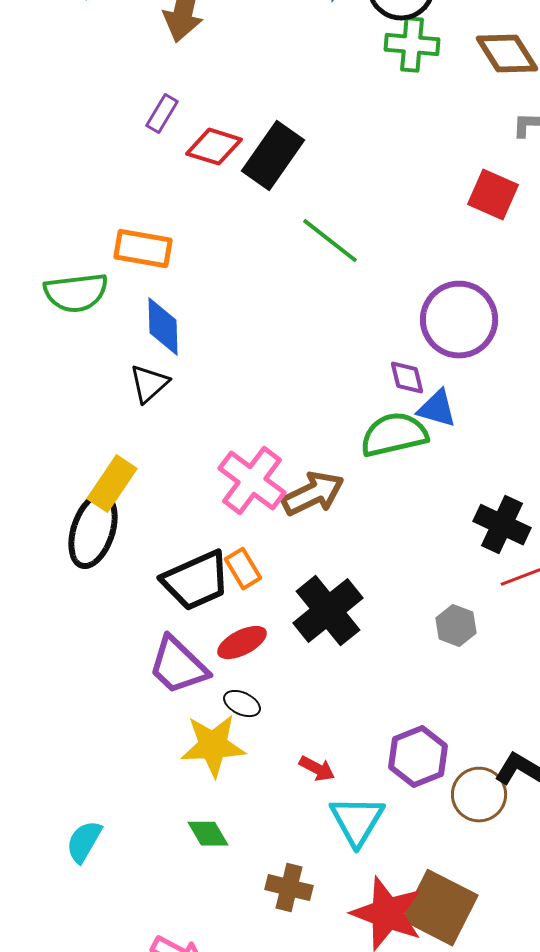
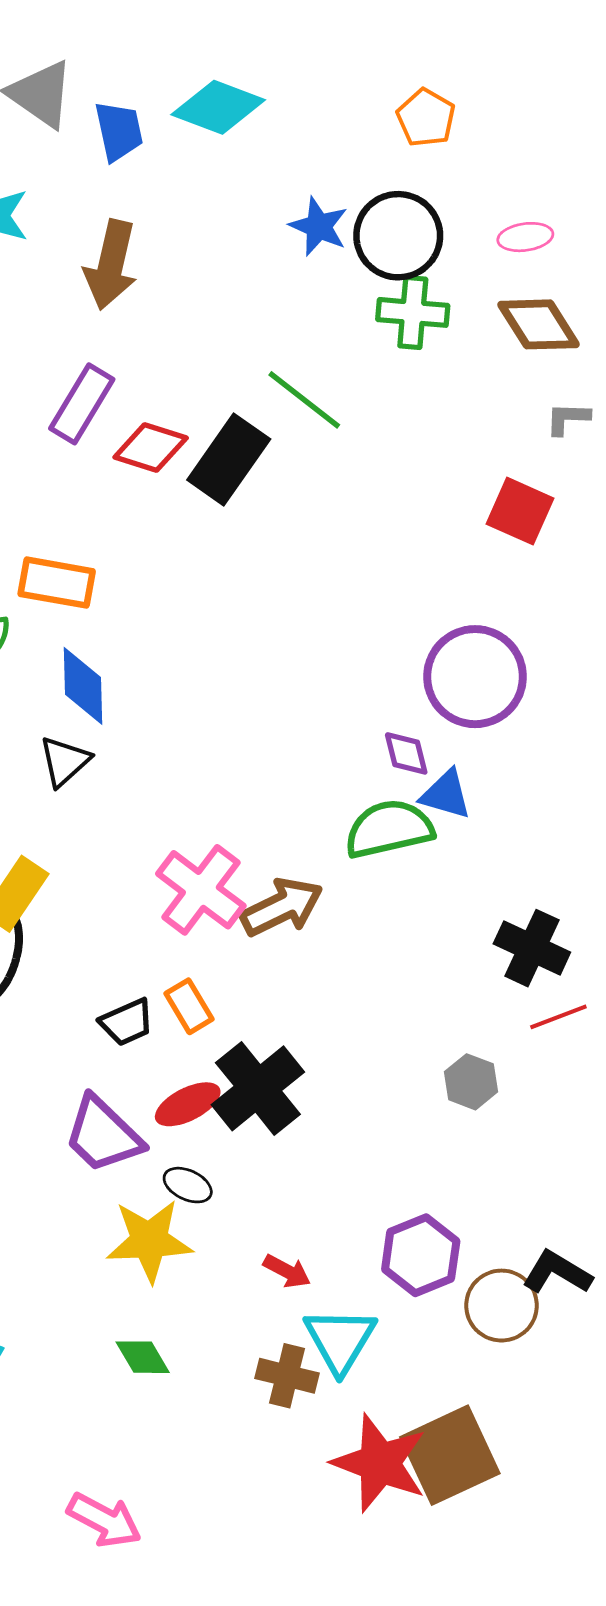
purple rectangle: (162, 114) -> (82, 404), size x1.5
green line: (330, 241) -> (304, 400), moved
black trapezoid: (196, 581) -> (127, 1022), size x0.6
black cross: (328, 611) -> (258, 1088), moved
brown cross: (289, 888) -> (287, 1376), moved
brown square: (440, 908) -> (450, 1455), turned 38

